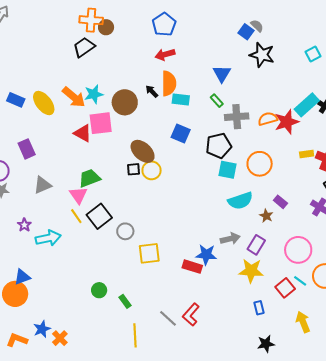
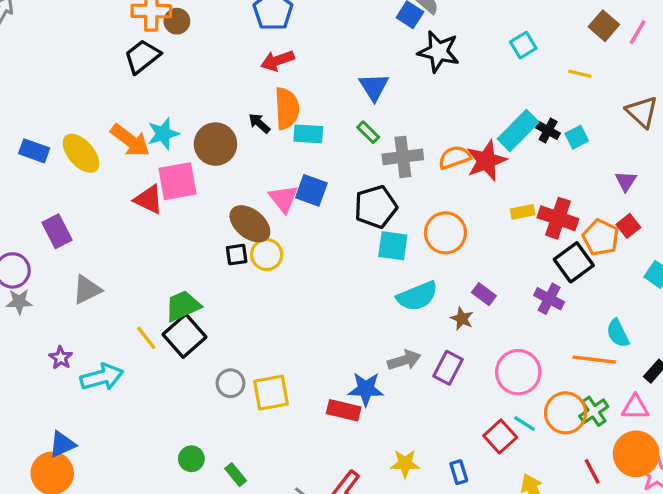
green trapezoid: (89, 178) -> (183, 306), moved
pink triangle: (78, 195) -> (284, 199), moved
gray circle: (125, 231) -> (230, 383), moved
yellow star: (251, 271) -> (405, 463), moved, size x0.7

